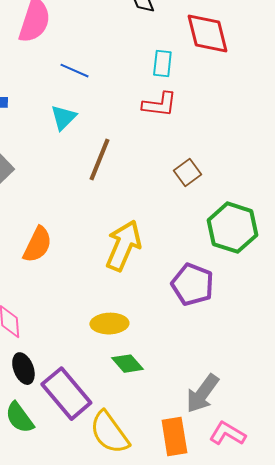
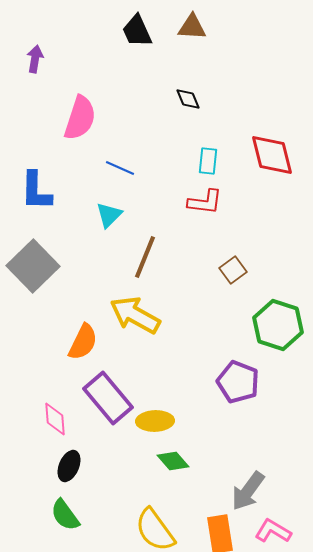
red diamond: (207, 34) -> (272, 155), moved
yellow arrow: (123, 246) -> (135, 315), moved, turned -84
black ellipse: (23, 369) -> (69, 466), turned 44
purple rectangle: (66, 394) -> (108, 398), moved

